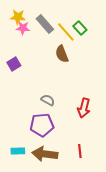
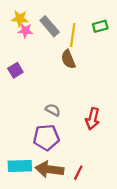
green rectangle: (80, 28) -> (100, 26), moved, turned -64
yellow line: (66, 32) -> (73, 35), turned 50
cyan rectangle: (18, 151) -> (20, 166), size x1.5
red line: (80, 151) -> (78, 173), moved, turned 32

